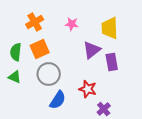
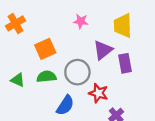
orange cross: (35, 22) -> (15, 23), moved
green semicircle: (16, 52) -> (46, 77), moved, turned 78
gray circle: (49, 74) -> (77, 72), moved

